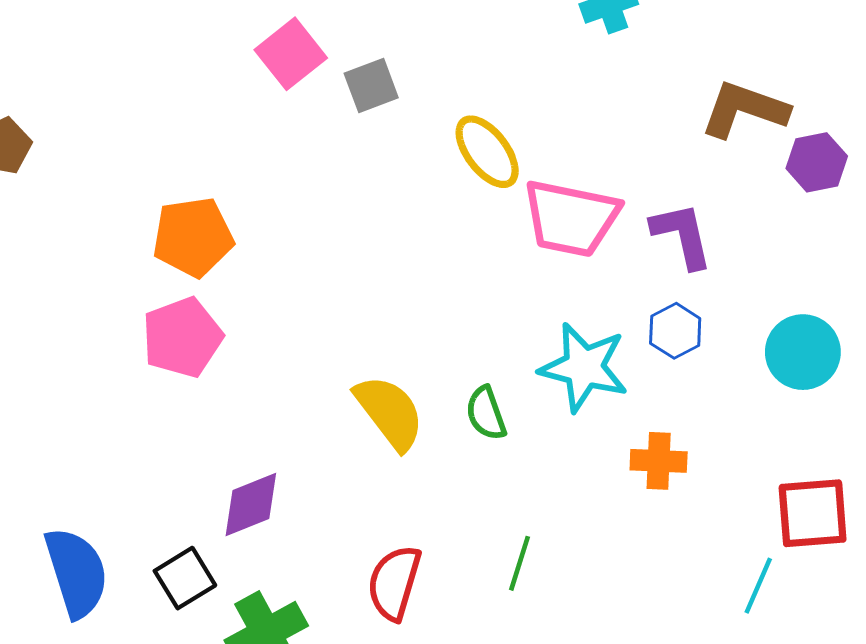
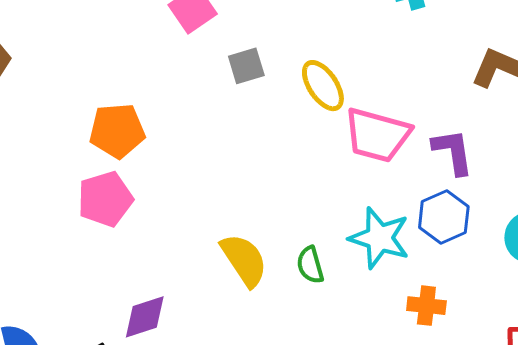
gray square: (371, 85) -> (246, 66), moved
blue hexagon: (675, 331) -> (444, 217), size x1.4

